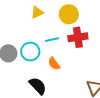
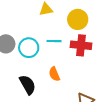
orange semicircle: (54, 64) -> (54, 74), moved

